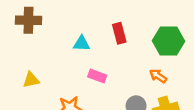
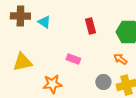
cyan triangle: (82, 44) -> (44, 22), moved, turned 32
yellow triangle: (31, 80) -> (22, 62), size x1.5

